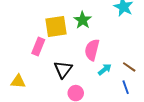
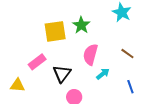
pink rectangle: (38, 46) -> (37, 62), moved, turned 30
brown line: (129, 67) -> (127, 54), moved
blue line: (126, 87) -> (130, 87), moved

